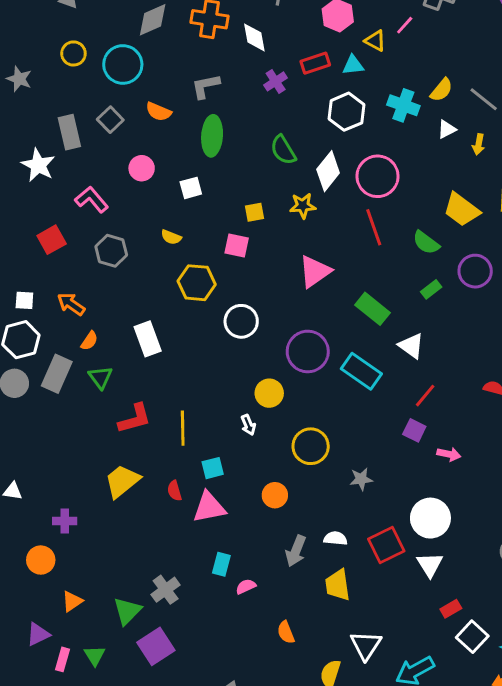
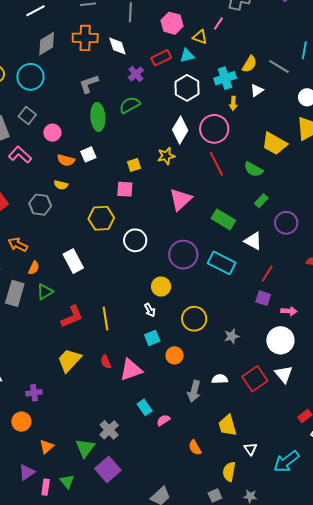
cyan cross: (403, 105) -> (225, 78), turned -30
orange semicircle: (159, 112) -> (66, 160), moved
yellow arrow: (479, 144) -> (233, 103), moved
green semicircle: (283, 150) -> (130, 105), moved, turned 100
pink circle: (142, 168) -> (52, 133), moved
pink L-shape: (92, 199) -> (20, 155), moved
yellow semicircle: (171, 237) -> (61, 185), moved
purple circle: (475, 271) -> (286, 223), moved
green triangle: (100, 377) -> (45, 292), turned 42
cyan square: (213, 468) -> (152, 338), moved
white circle: (430, 518) -> (280, 340), moved
cyan rectangle: (221, 564) -> (145, 407), turned -42
white triangle: (430, 565) -> (284, 374), moved
yellow trapezoid: (338, 585) -> (227, 425), moved
white triangle: (366, 645) -> (250, 449), size x0.6

